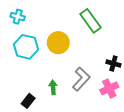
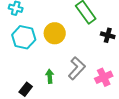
black cross: (113, 63) -> (108, 35), moved

